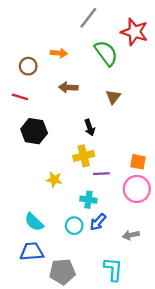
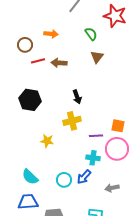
green semicircle: (106, 53) -> (91, 34), size x0.6
red line: (20, 97) -> (38, 61), moved, turned -32
brown triangle: (113, 97) -> (97, 57), moved
purple line: (101, 174) -> (96, 136), moved
cyan cross: (88, 200) -> (93, 158), moved

